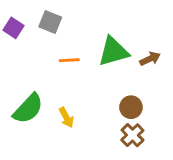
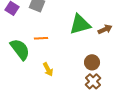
orange line: (69, 60) -> (41, 38), moved
green semicircle: (28, 109) -> (20, 49), moved, turned -80

